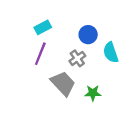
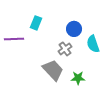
cyan rectangle: (43, 27) -> (36, 23), turned -40
purple line: (40, 54) -> (14, 39), moved, turned 66

